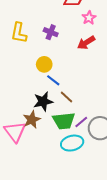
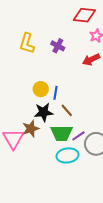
yellow circle: (44, 64) -> (41, 89), moved
blue line: (53, 80) -> (56, 93), turned 56

